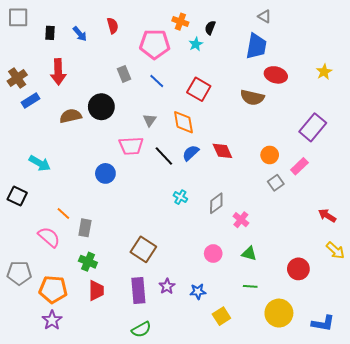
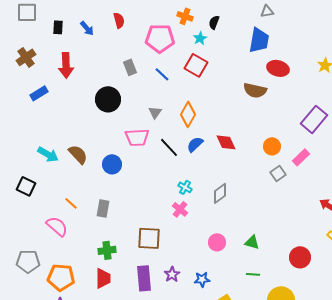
gray triangle: (265, 16) -> (267, 11), turned -40
brown cross: (17, 78) -> (26, 57), moved
red square: (199, 89) -> (196, 65), moved
brown semicircle: (71, 116) -> (78, 154), moved, turned 60
orange diamond: (183, 122) -> (188, 114), turned 40
pink cross: (241, 220) -> (180, 209), moved
gray rectangle: (85, 228) -> (103, 208), moved
brown square: (143, 249) -> (149, 238), turned -30
green cross: (88, 262) -> (107, 250), moved, turned -30

